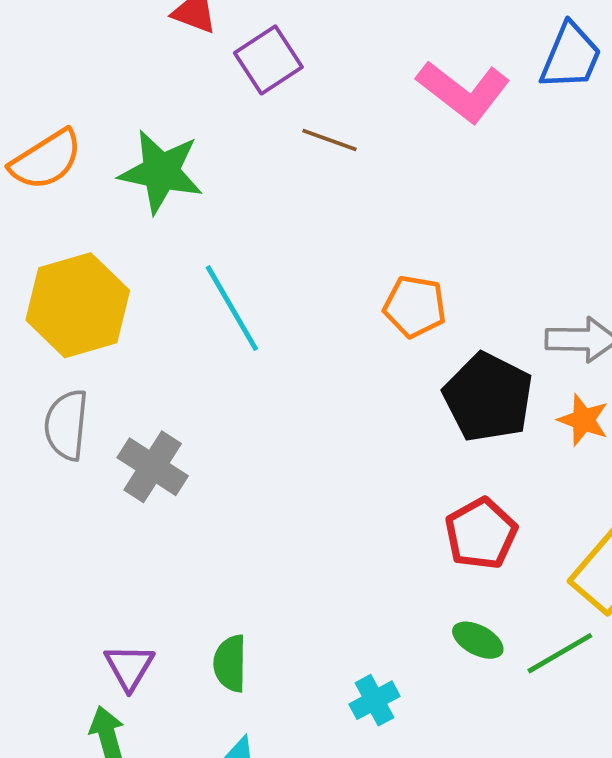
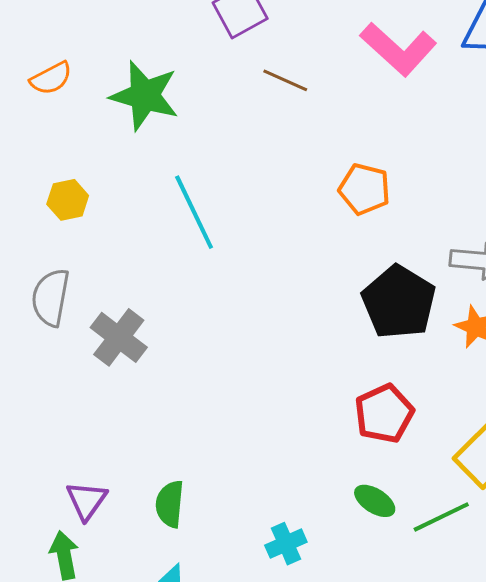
orange semicircle: (46, 160) -> (51, 78), size x0.7
yellow hexagon: (78, 305) -> (68, 200), size x0.5
orange pentagon: (415, 306) -> (364, 189), moved

